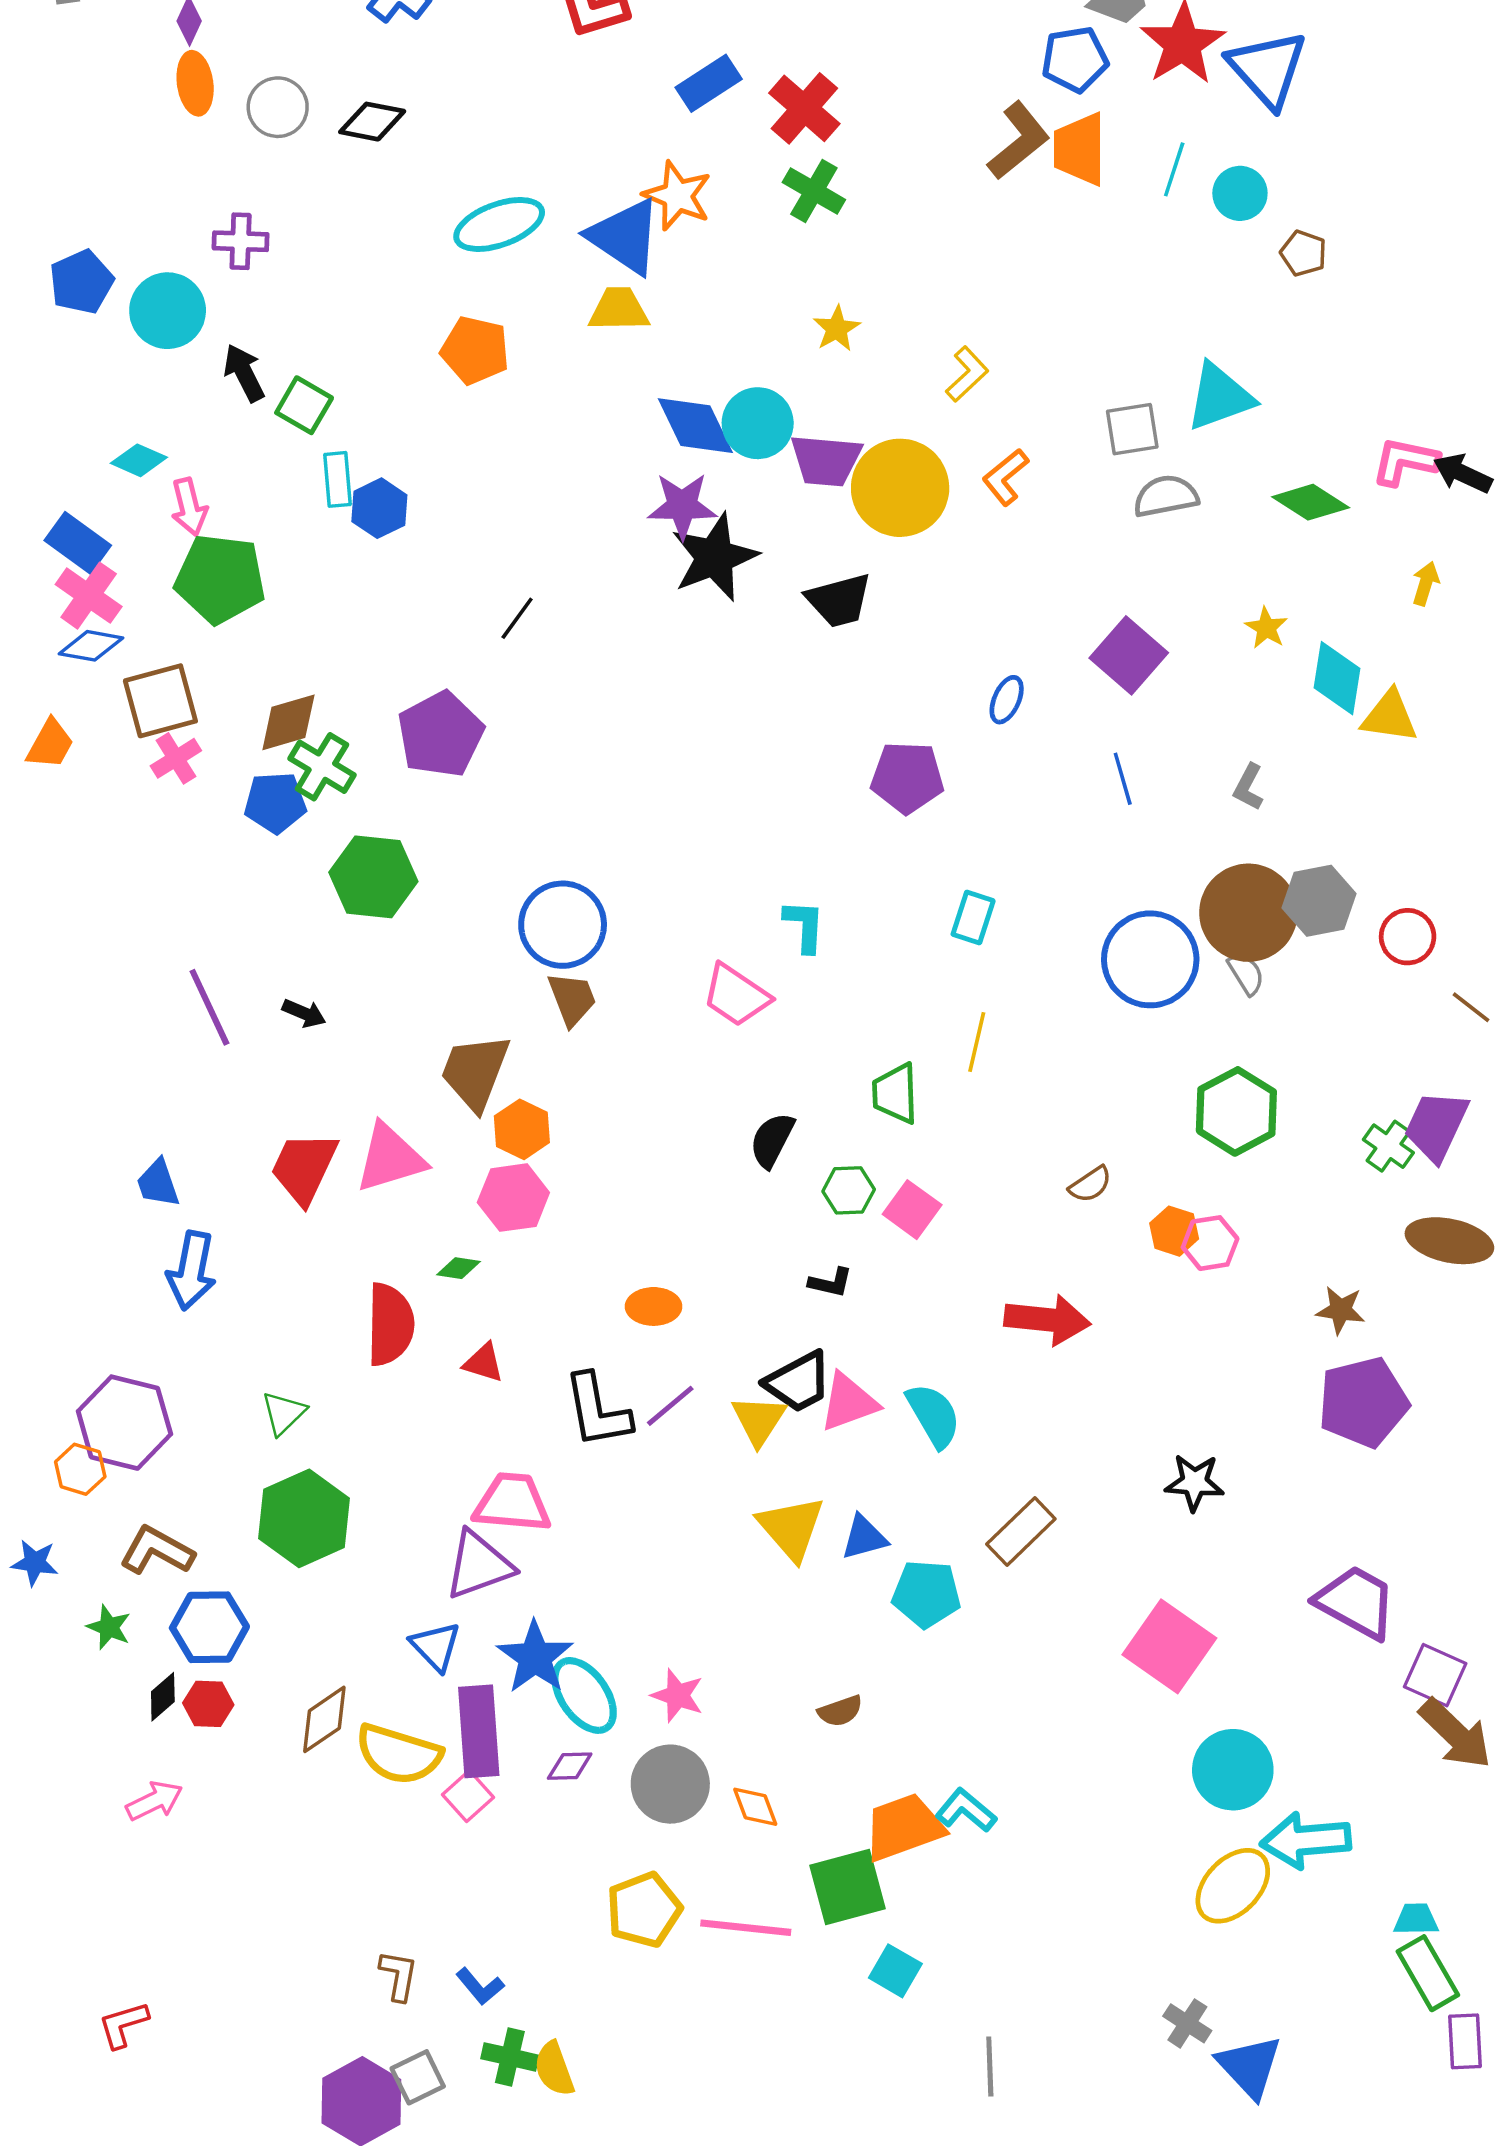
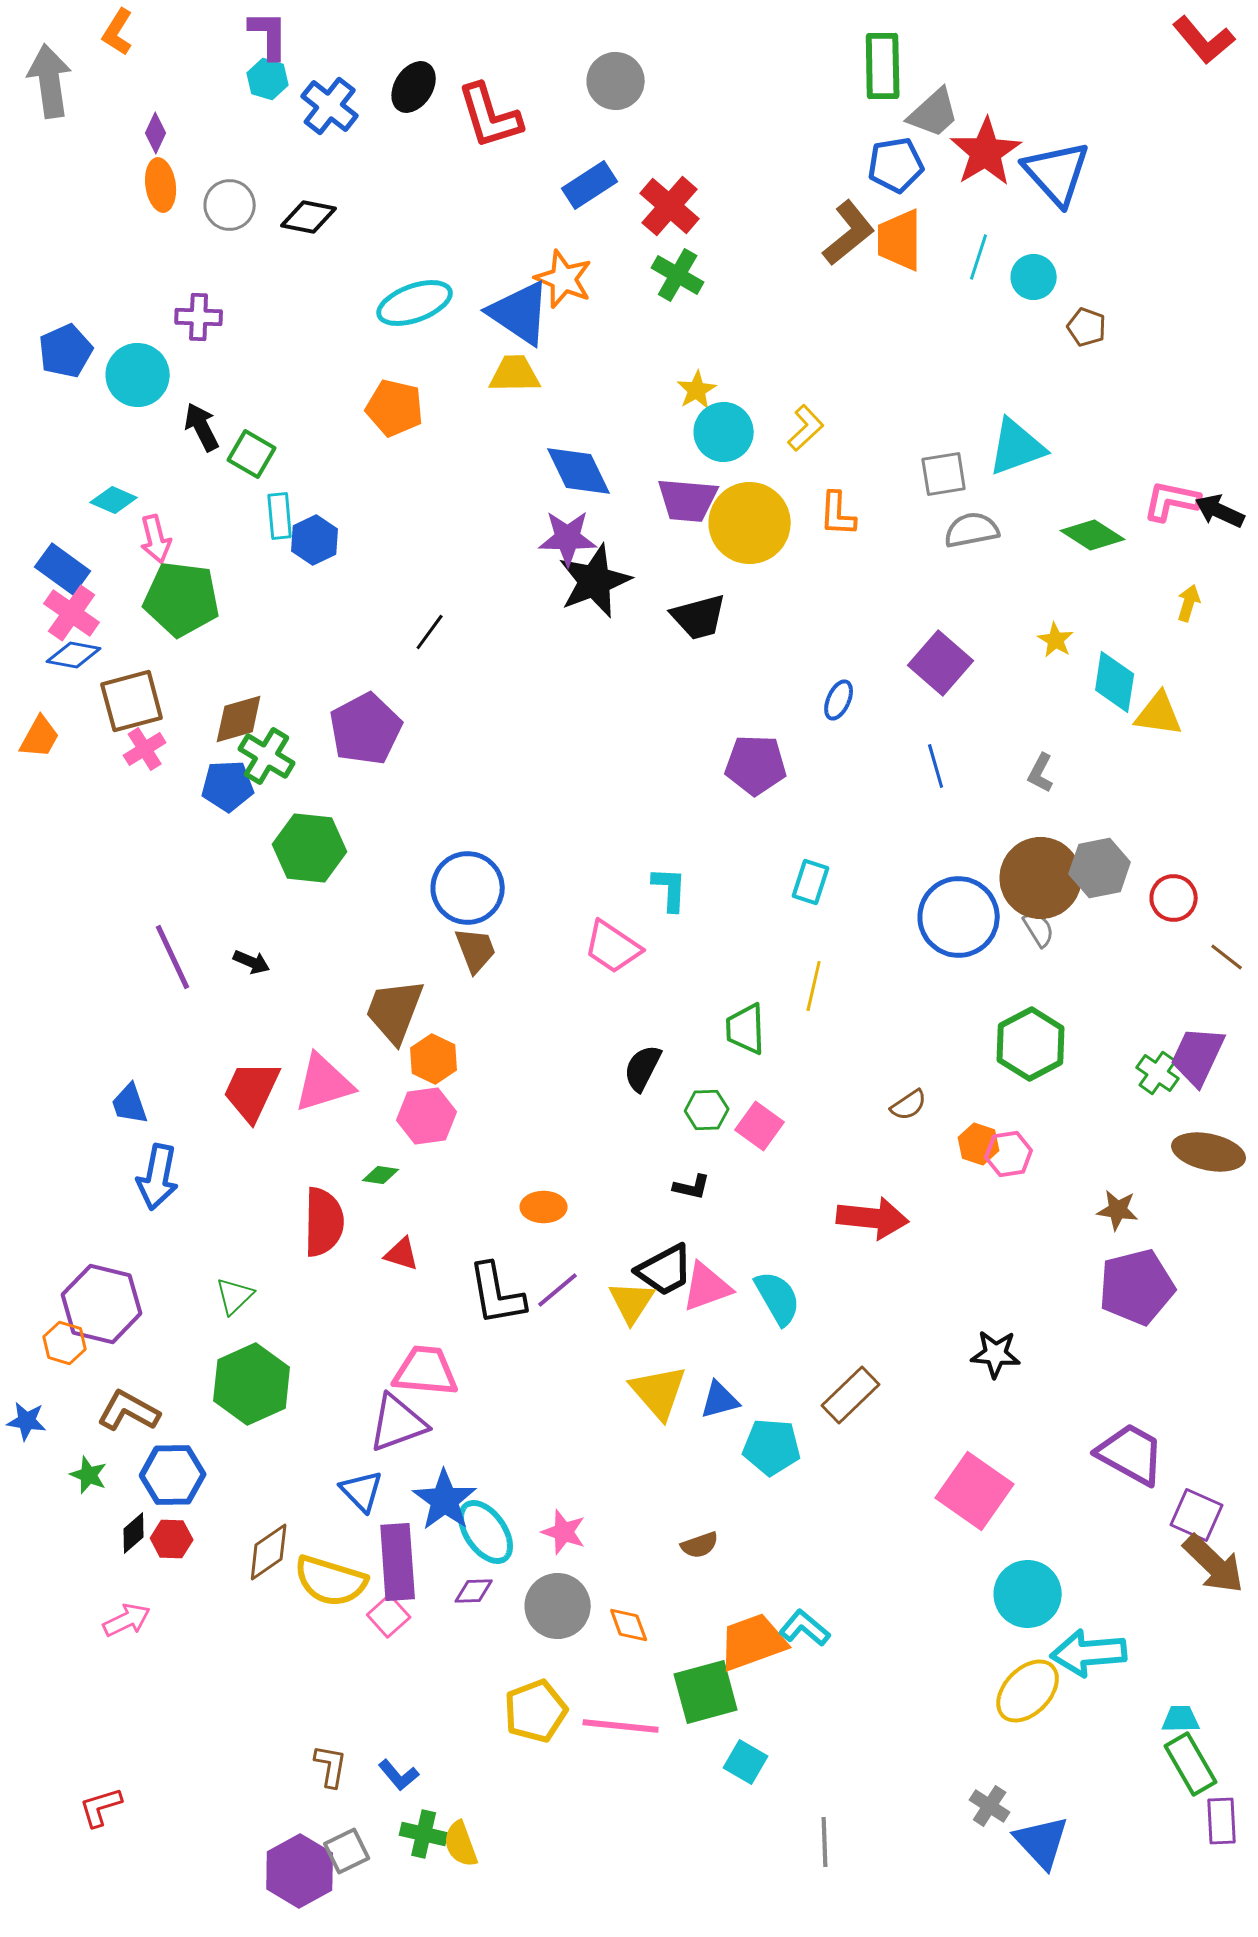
cyan circle: (758, 423) -> (724, 432), moved
orange L-shape: (1005, 477) -> (838, 514), turned -48

